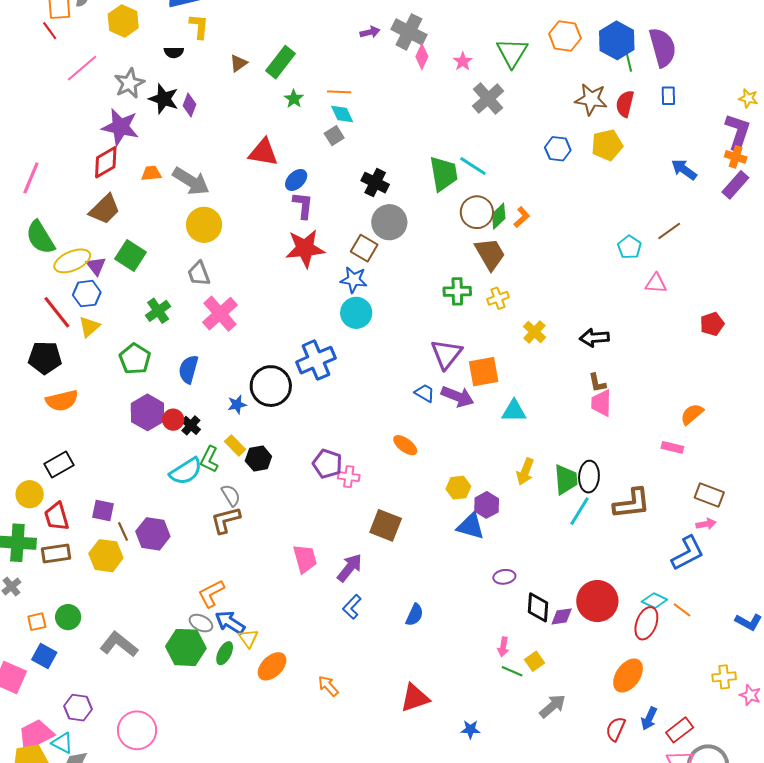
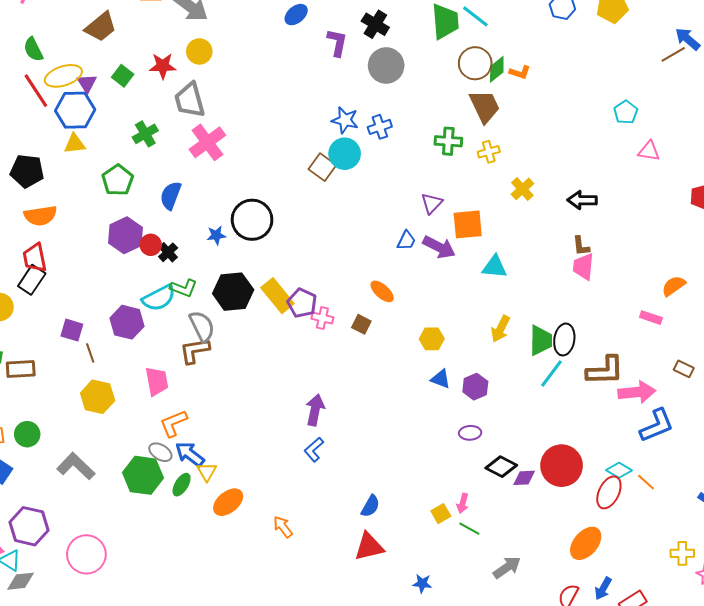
purple L-shape: (303, 205) -> (337, 43), moved
orange L-shape: (522, 217) -> (520, 72), turned 55
yellow circle: (204, 225) -> (199, 51), size x0.7
brown line: (669, 231) -> (673, 54), moved
green semicircle: (40, 237) -> (33, 49), size x0.7
red star: (305, 248) -> (163, 66), moved, size x0.7
brown square: (364, 248) -> (322, 167), moved
green square: (131, 256) -> (123, 76), size x0.7
gray trapezoid: (199, 274) -> (190, 100), size x1.4
blue hexagon: (87, 294) -> (75, 110), size x1.4
red line: (57, 312) -> (36, 91), moved
yellow triangle: (89, 327) -> (75, 144), turned 30
purple triangle: (446, 354) -> (432, 203), size x0.7
blue cross: (316, 360) -> (380, 127), moved, size x0.6
blue trapezoid: (425, 393) -> (406, 241), turned 80
yellow rectangle: (235, 445) -> (277, 296), moved, size x1.6
green L-shape: (209, 459) -> (184, 288), turned -100
black hexagon: (258, 459) -> (233, 292), size x1.5
black rectangle: (59, 464) -> (32, 280), turned -32
gray semicircle: (231, 495) -> (202, 326), size x1.4
brown rectangle: (709, 495) -> (684, 369), size x0.7
purple hexagon: (487, 505) -> (475, 387), moved
red trapezoid: (57, 516) -> (35, 258), moved
pink arrow: (706, 524) -> (637, 392), moved, size x1.8
brown square: (386, 525) -> (361, 324), moved, size x0.6
blue triangle: (471, 526) -> (441, 379), size x0.7
purple hexagon: (153, 534) -> (127, 322), moved
yellow hexagon: (106, 556) -> (98, 397), moved
pink trapezoid: (305, 559) -> (157, 381), moved
purple arrow: (350, 568) -> (315, 410), turned -32
black diamond: (538, 607) -> (501, 467), turned -72
blue semicircle: (415, 615) -> (370, 506), moved
yellow square: (535, 661) -> (441, 514), moved
purple hexagon: (78, 708) -> (29, 526), size x1.4

